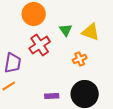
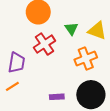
orange cross: (80, 59) -> (86, 59), size x1.5

